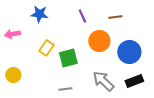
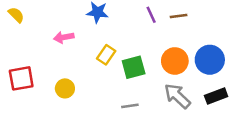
brown line: (115, 17) -> (179, 16), moved
orange circle: (99, 41) -> (175, 61), moved

